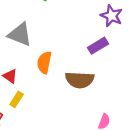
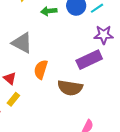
purple star: (112, 16) -> (104, 35), turned -30
purple rectangle: (98, 46) -> (89, 60), size x1.4

